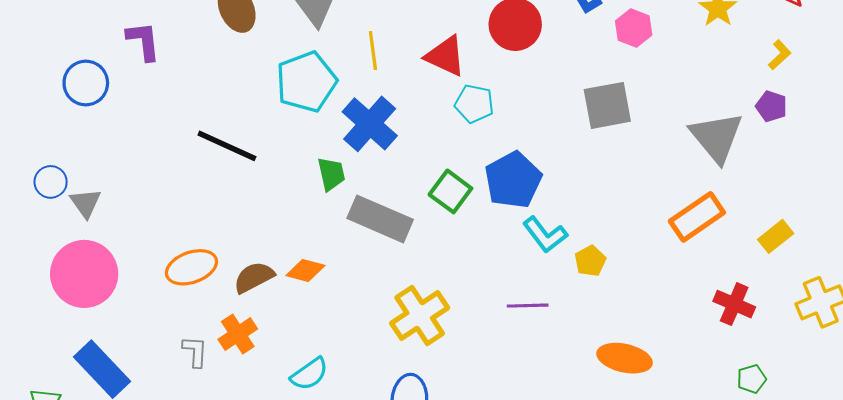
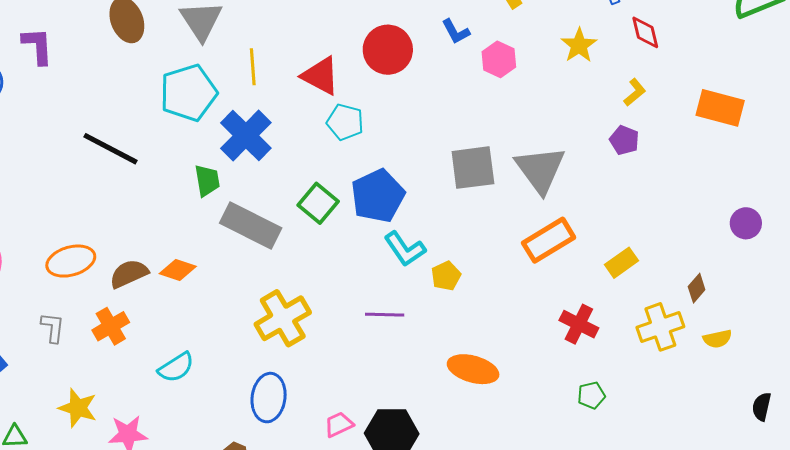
gray square: (607, 105) -> (473, 168), moved
gray triangle: (716, 137) -> (540, 170), moved
gray L-shape: (195, 351) -> (53, 328), moved

